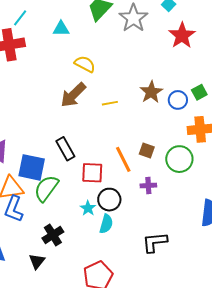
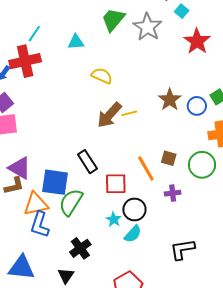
brown arrow: (73, 95) -> (109, 115), moved
cyan semicircle: (106, 224) -> (133, 234), turned 30

